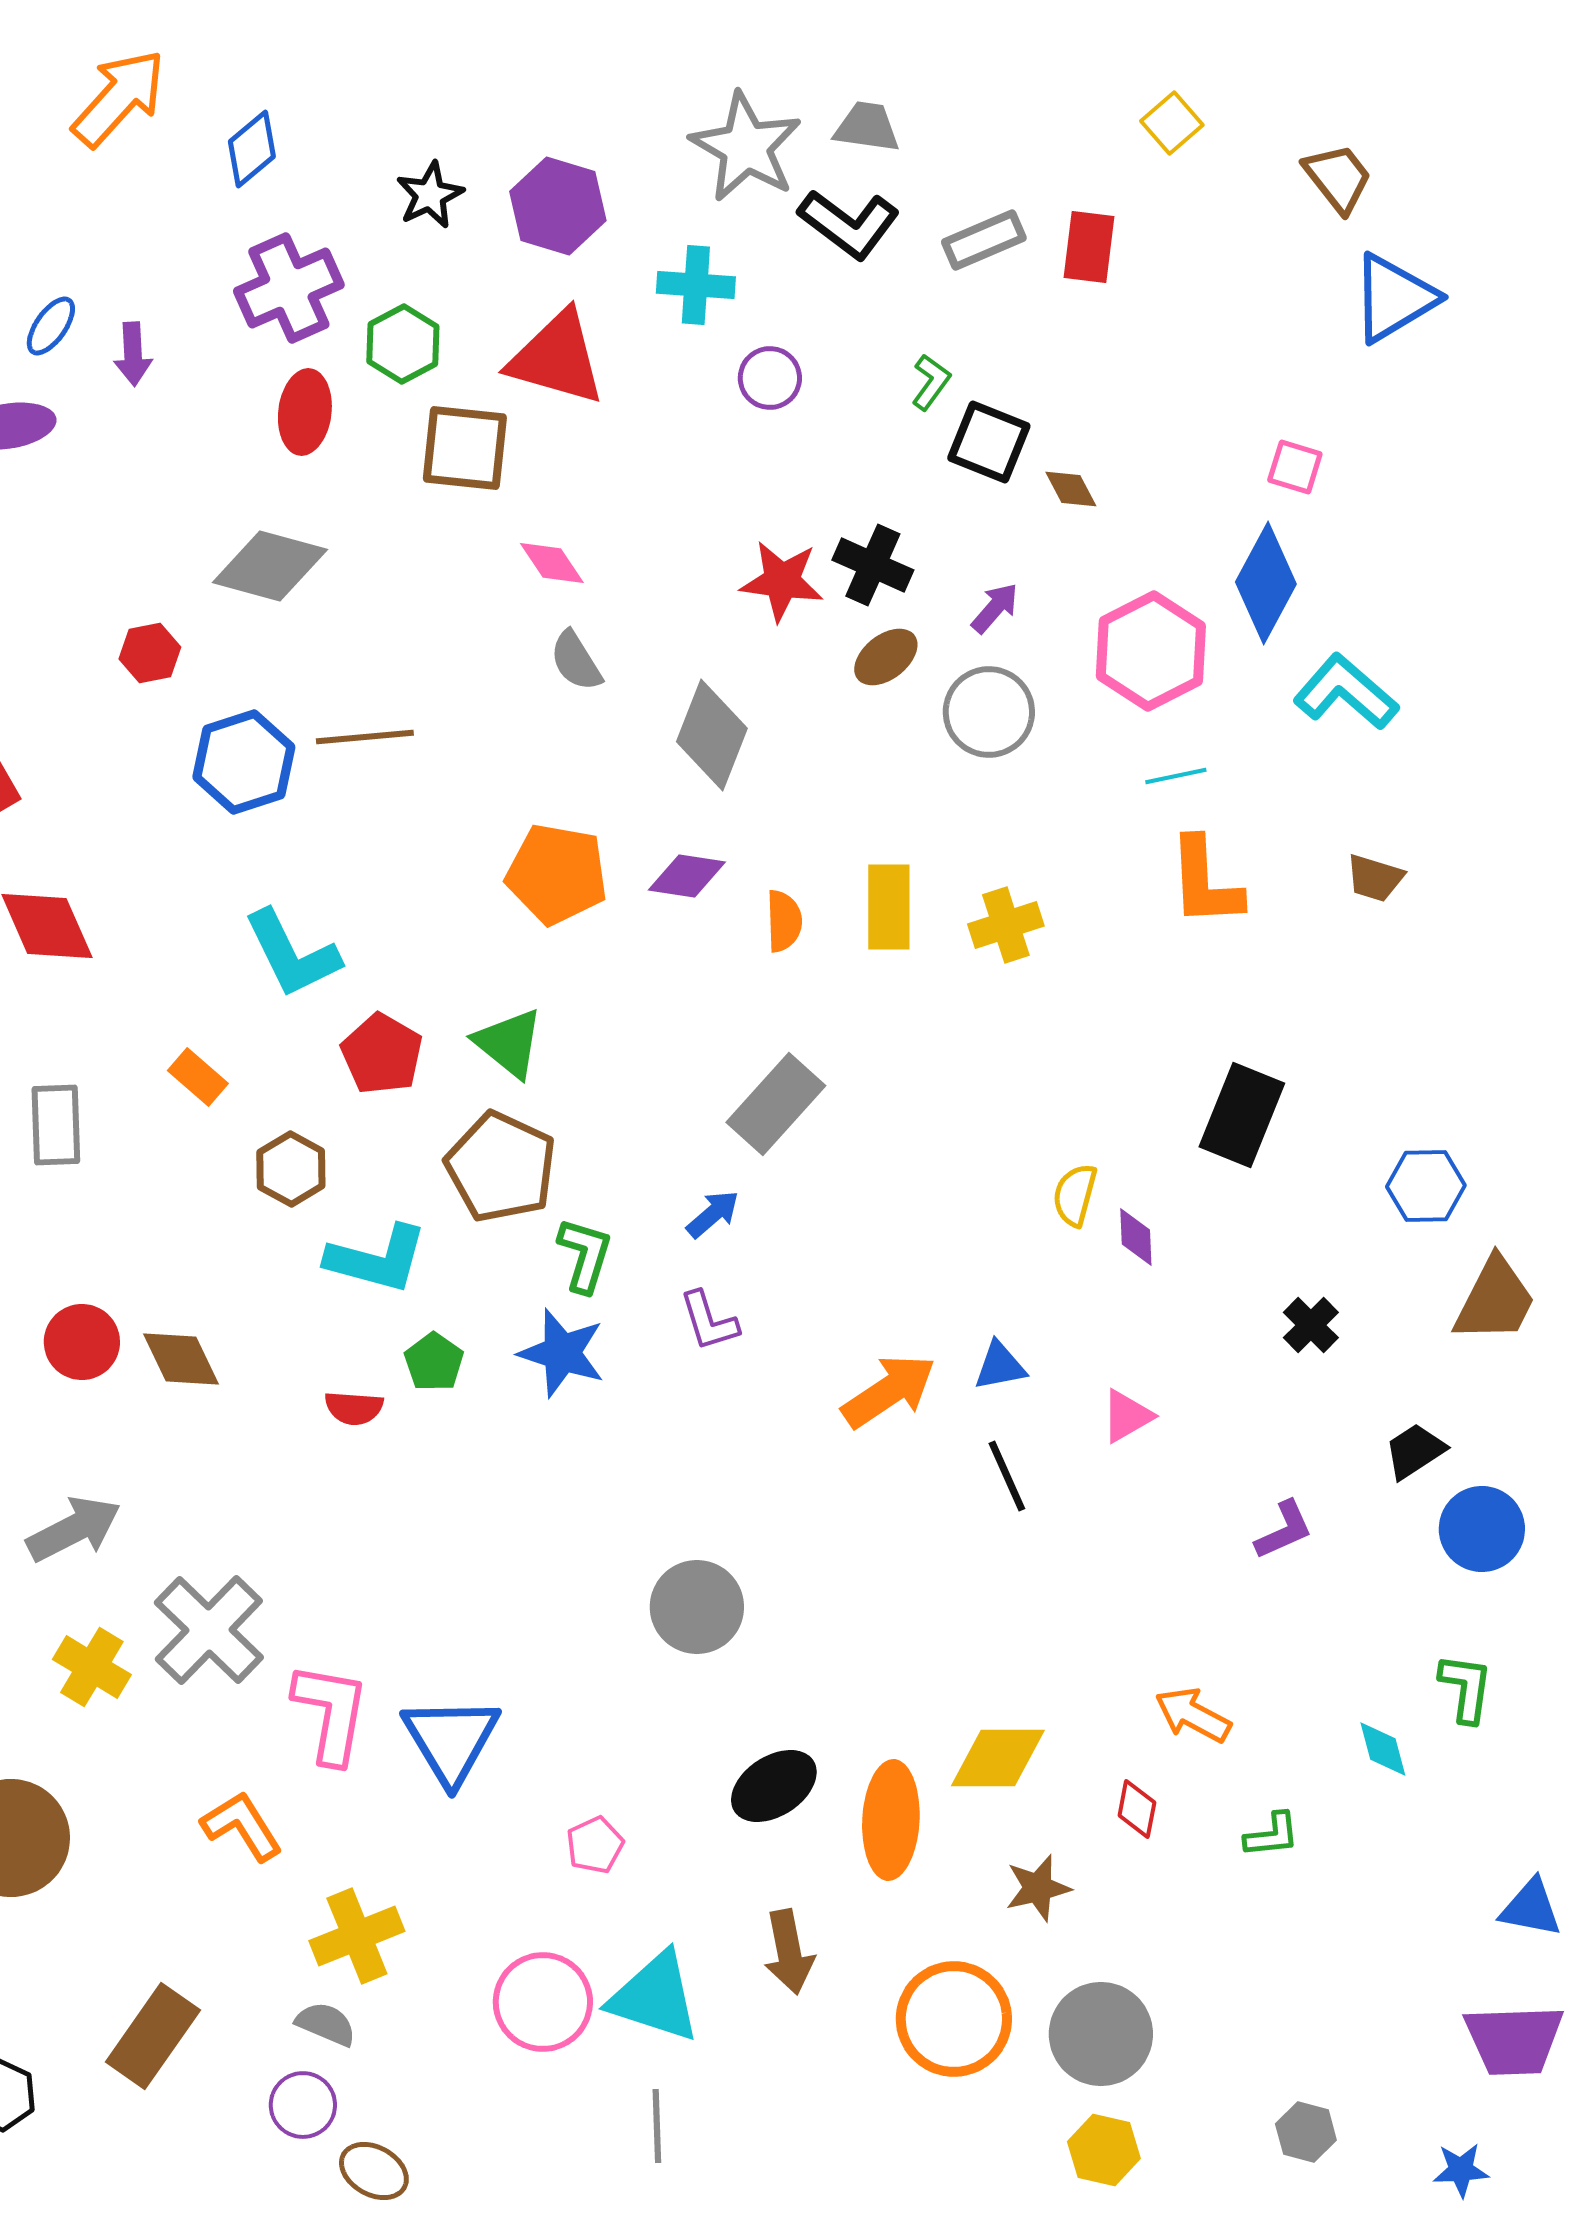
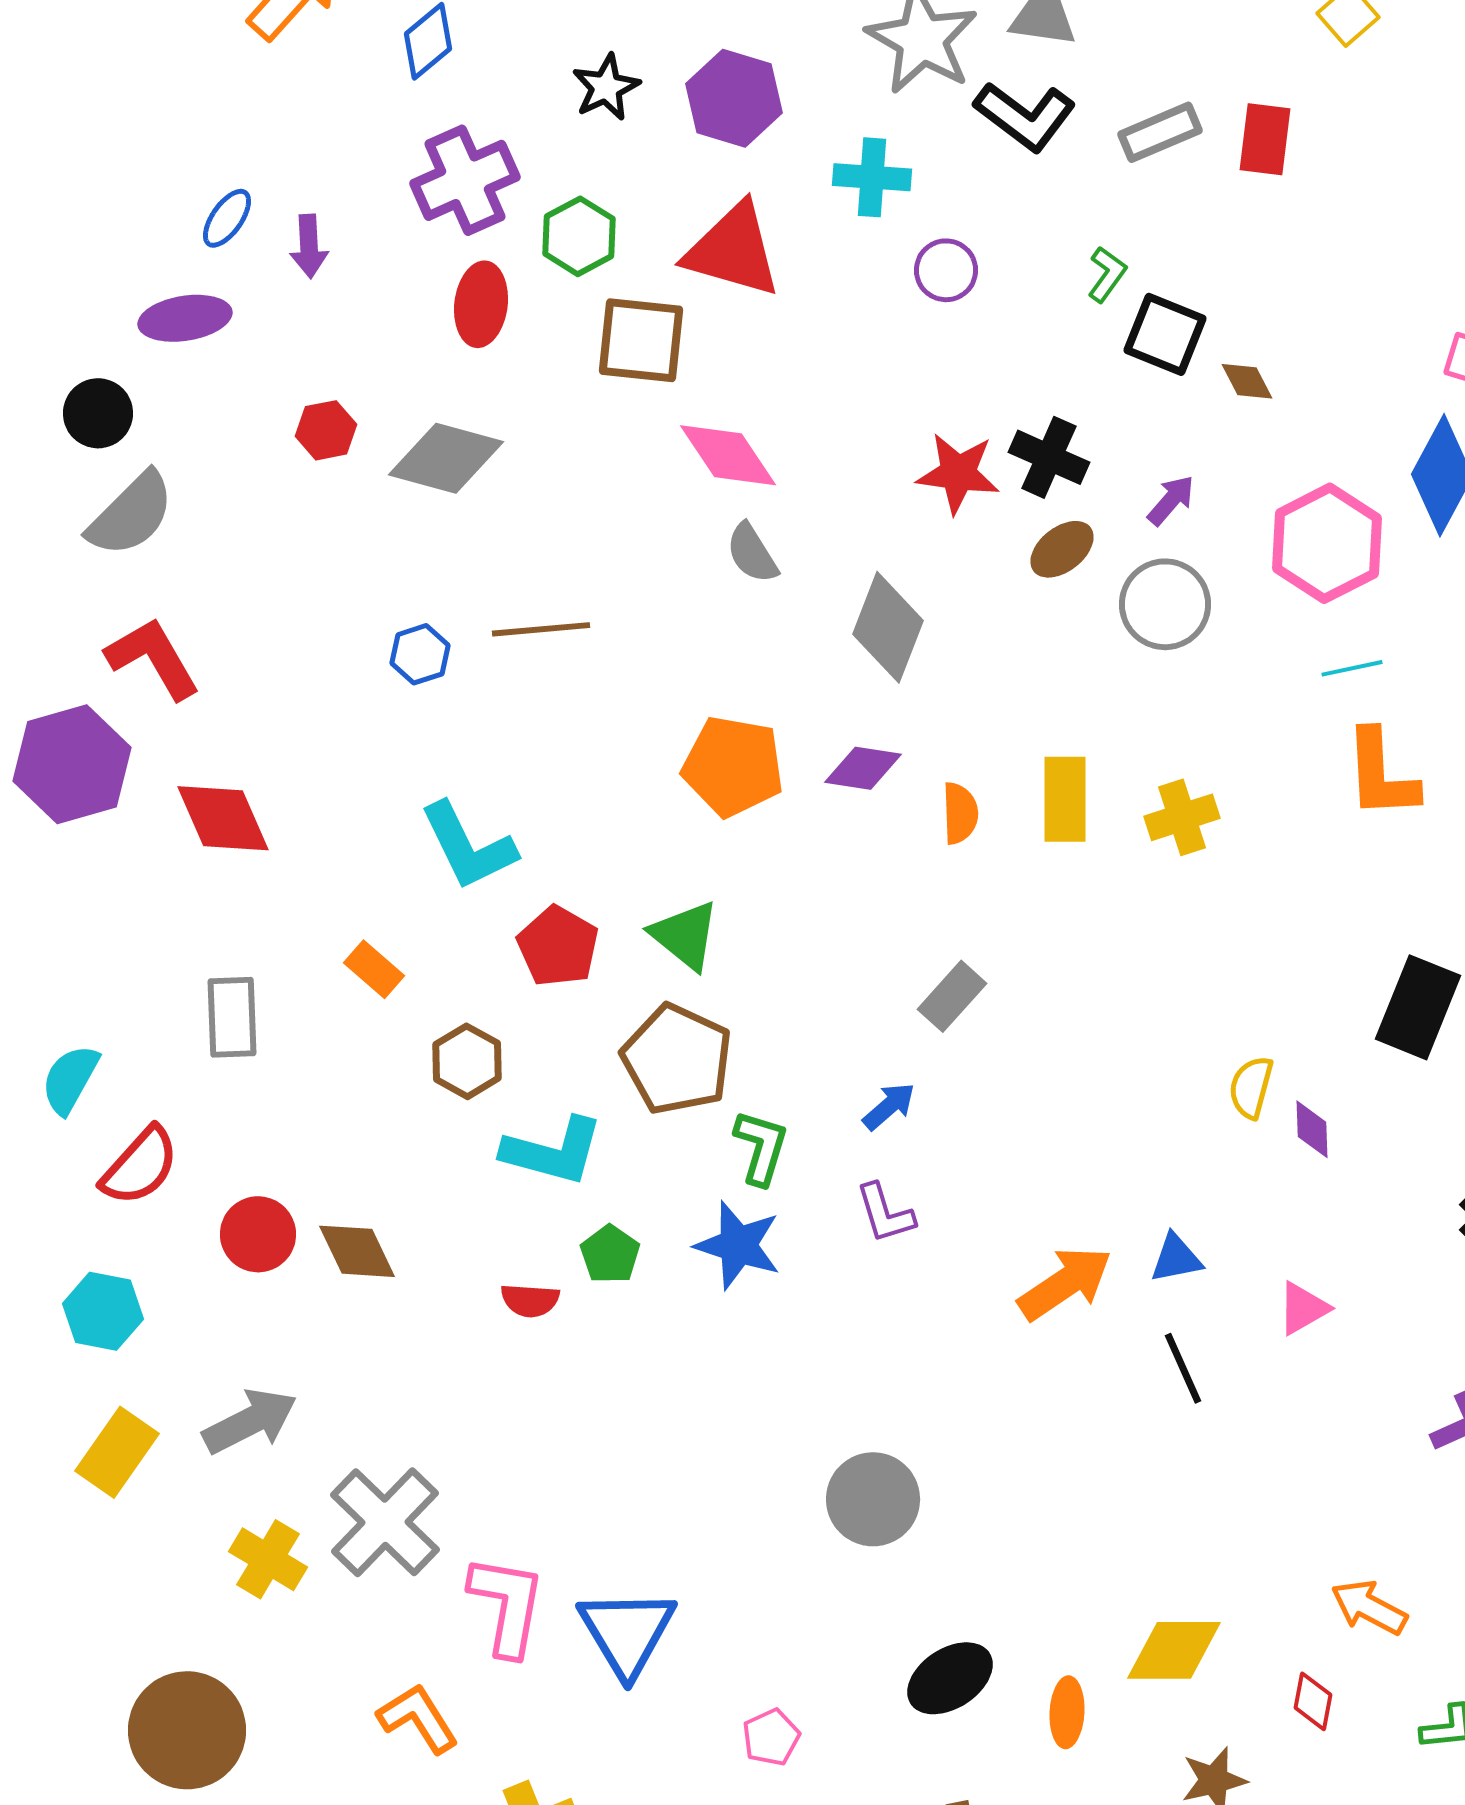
pink diamond: (552, 563) -> (728, 455), size x1.5
red hexagon: (150, 653) -> (326, 430), moved
blue hexagon: (244, 762) -> (420, 654), size x0.6
gray rectangle: (776, 1104) -> (952, 996), size x0.7
orange ellipse: (891, 1820) -> (1067, 1712), size x0.6

